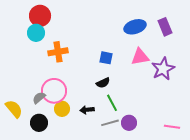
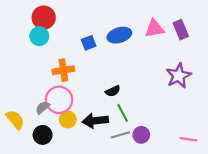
blue ellipse: (135, 27) -> (119, 35), moved
orange cross: (58, 52) -> (63, 70), moved
pink triangle: (140, 57) -> (154, 29), moved
blue square: (106, 58) -> (89, 43), moved, turned -32
black arrow: (87, 110) -> (95, 121), size x1.6

